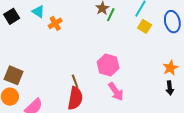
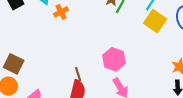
yellow square: (145, 26) -> (155, 21), size x1.5

